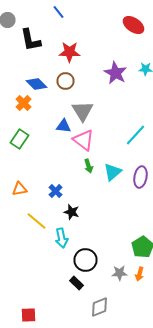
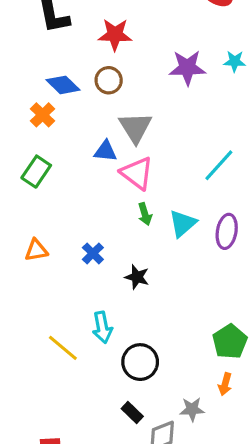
purple star: (116, 73) -> (187, 68), turned -30
black star: (72, 212) -> (137, 277), moved
yellow line: (36, 221) -> (63, 348), moved
gray star: (120, 273) -> (192, 409), moved
black rectangle: (76, 283) -> (132, 412), moved

